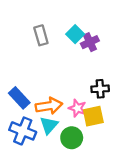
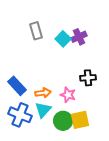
cyan square: (75, 34) -> (63, 39), moved
orange arrow: (49, 106) -> (43, 93), size x0.7
yellow square: (93, 116) -> (80, 120), moved

